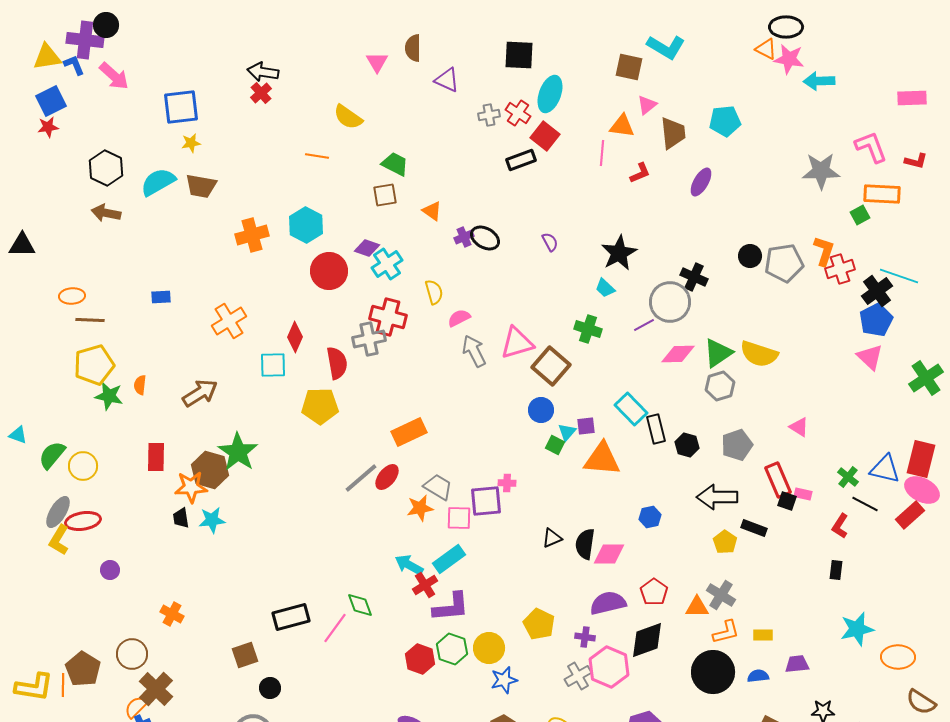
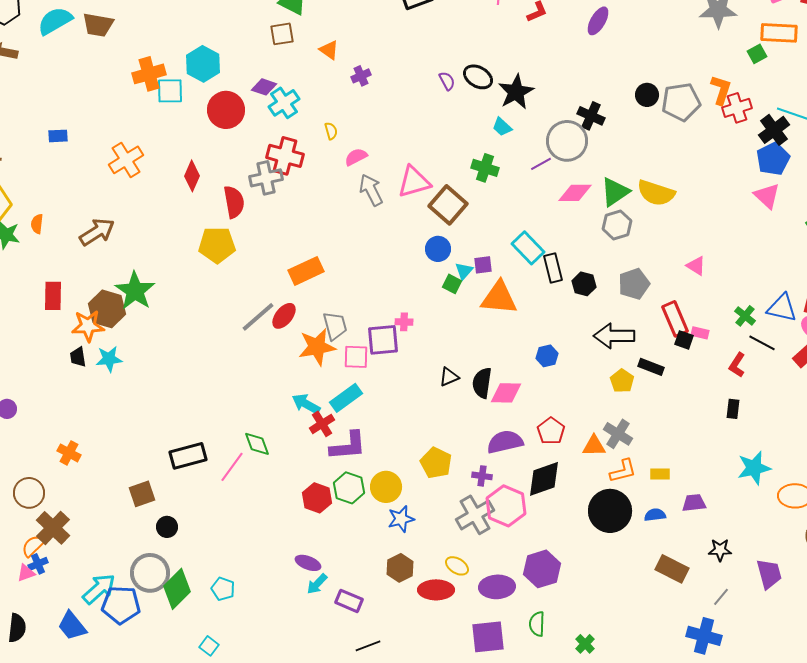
black ellipse: (485, 238) -> (478, 77), moved
yellow semicircle: (434, 292) -> (331, 131), size x0.7
cyan square: (273, 365) -> (170, 91), moved
gray trapezoid: (438, 487) -> (335, 326), turned 44
orange star: (420, 508) -> (317, 347), size x1.4
gray cross: (578, 676) -> (475, 515), size x1.4

